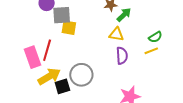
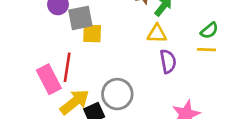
yellow line: (151, 51) -> (206, 50), turned 32

